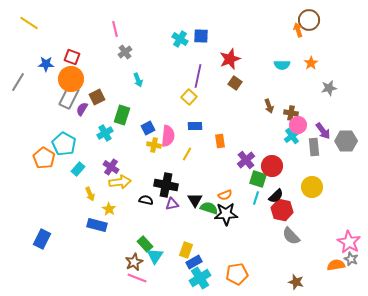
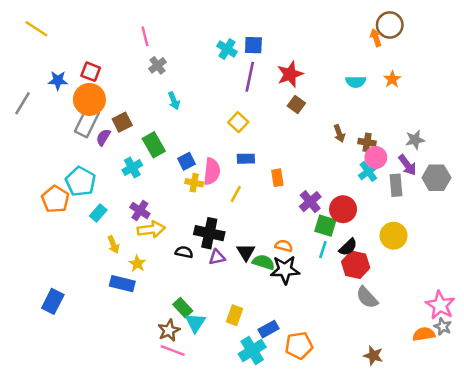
purple line: (198, 76) -> (250, 77), moved
gray star: (329, 88) -> (415, 140), moved
green rectangle: (122, 115) -> (154, 145), turned -48
orange semicircle: (225, 195) -> (284, 246), turned -144
blue rectangle: (194, 262) -> (269, 329), moved

